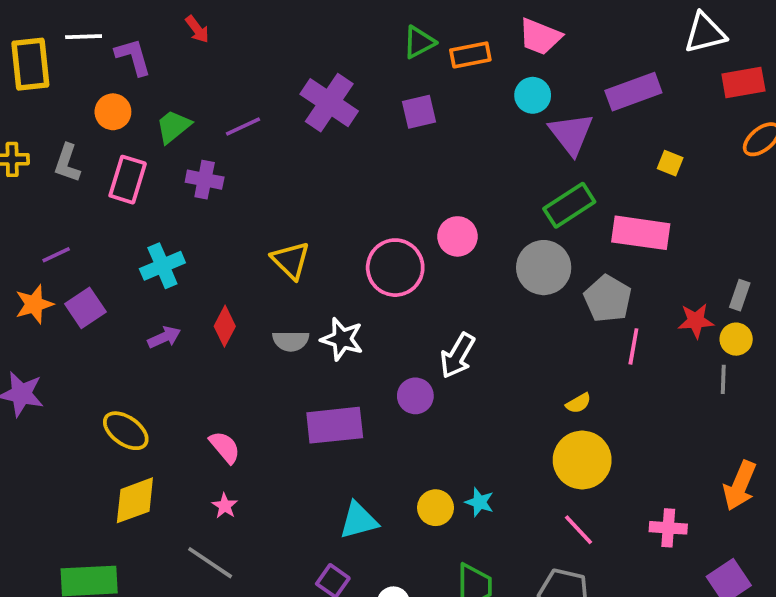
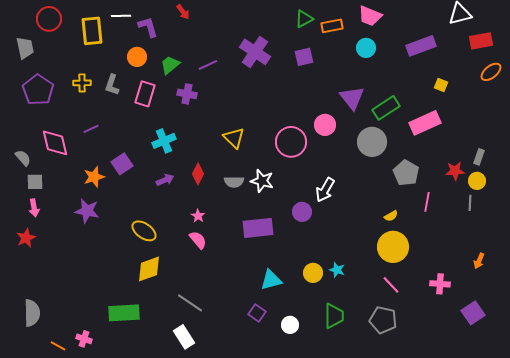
purple triangle: (571, 134) -> (352, 98), moved
pink rectangle: (641, 233) -> (425, 123), turned -32
purple line: (56, 255) -> (91, 129), moved
gray pentagon: (608, 299) -> (406, 173), moved
orange star: (34, 304) -> (94, 177), moved
pink line: (633, 346) -> (427, 202), moved
orange arrow: (740, 486) -> (479, 261), size x0.6
pink star: (225, 506) -> (198, 216), moved

